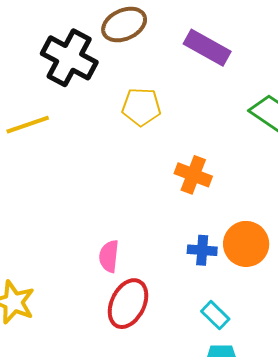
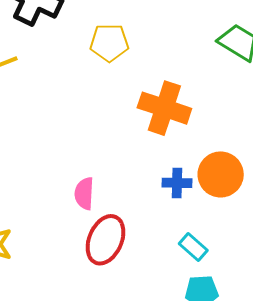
orange cross: (193, 175) -> (164, 108), size x1.4

